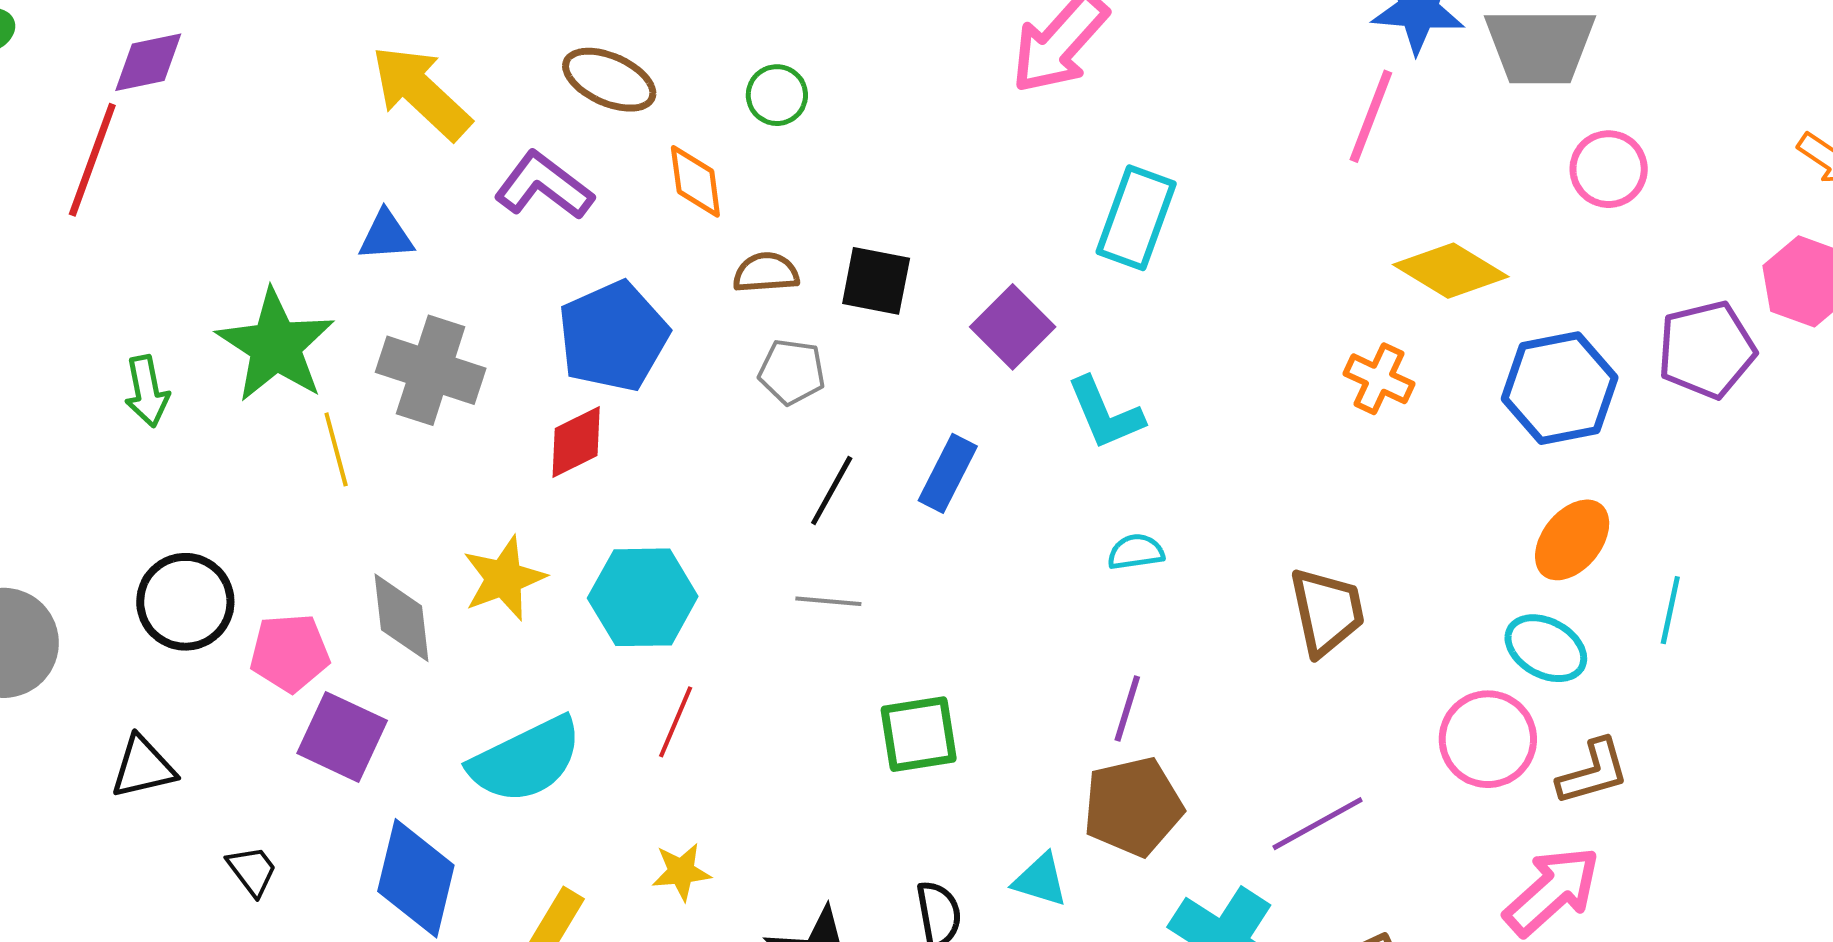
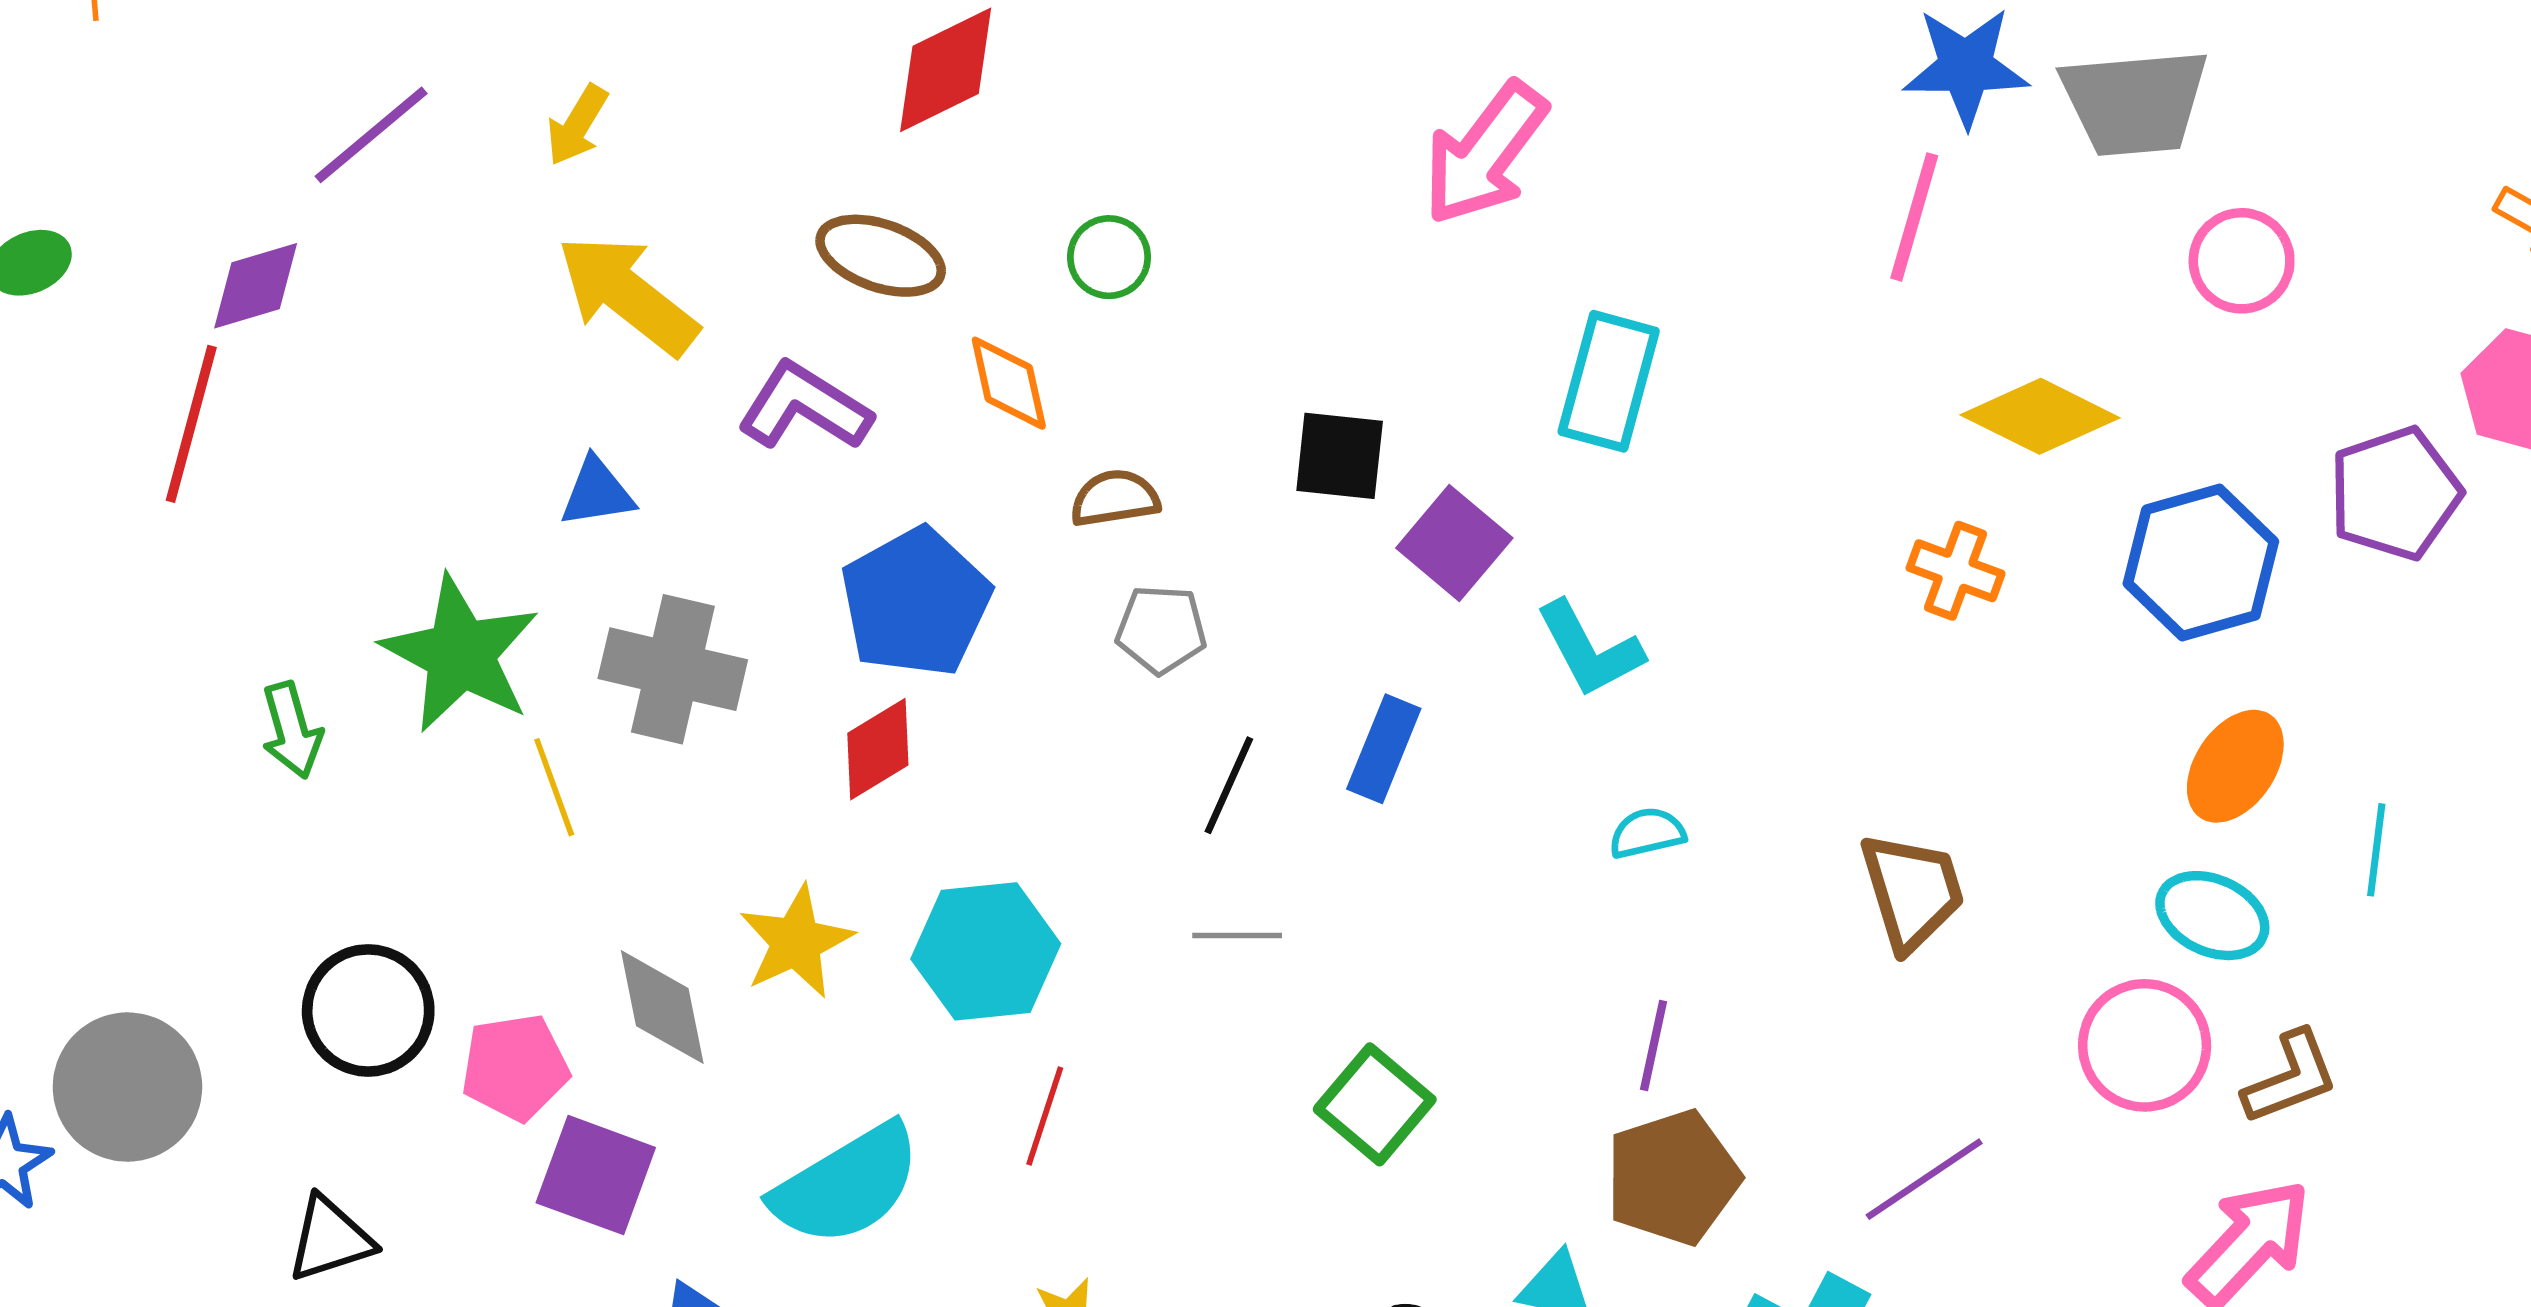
black square: (876, 281) -> (1340, 456), moved
green square: (919, 734) -> (1375, 1104), turned -36

